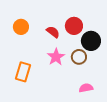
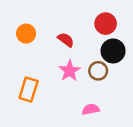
red circle: (74, 26) -> (106, 24), moved
pink semicircle: (86, 88) -> (91, 109), moved

